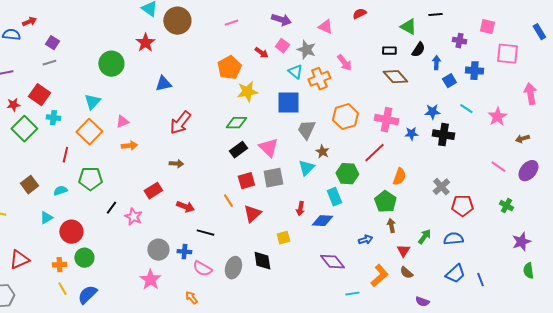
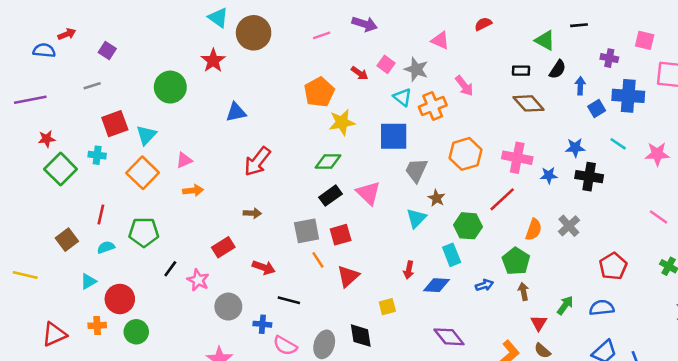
purple arrow: (281, 20) -> (365, 24), moved
purple square: (52, 43) -> (107, 50), moved
blue cross: (474, 71) -> (628, 96), size x1.4
red square: (39, 95) -> (115, 124), moved, turned 35
pink star: (497, 117) -> (657, 154), turned 30
red line: (65, 155) -> (101, 214), moved
gray square: (273, 178) -> (307, 231), moved
gray cross: (441, 187) -> (569, 226), moved
red pentagon: (462, 206) -> (613, 266), turned -30
blue arrow: (365, 240) -> (484, 285), moved
gray circle: (158, 250) -> (228, 307), moved
orange cross: (59, 265) -> (97, 325), moved

